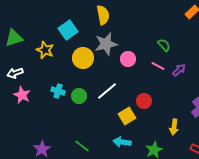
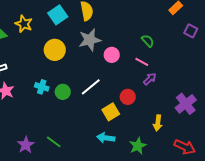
cyan square: (68, 30) -> (58, 15), moved
yellow star: (45, 50) -> (24, 24), moved
yellow circle: (83, 58) -> (55, 50), moved
purple arrow: (179, 70) -> (150, 79), moved
green line: (82, 146) -> (54, 142), moved

